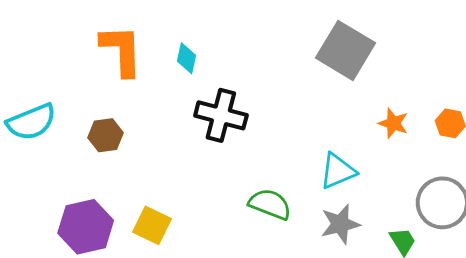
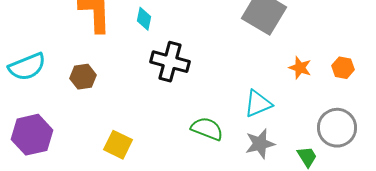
purple hexagon: (86, 227) -> (32, 135), moved

